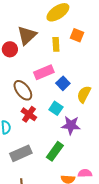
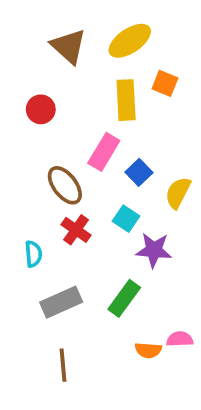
brown triangle: (27, 35) -> (69, 46), moved, turned -35
yellow rectangle: (56, 44) -> (126, 100), size x1.5
pink rectangle: (44, 72) -> (104, 152), turned -36

